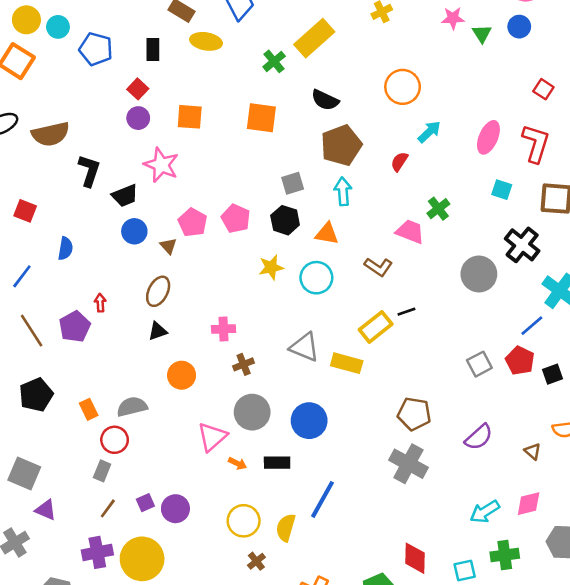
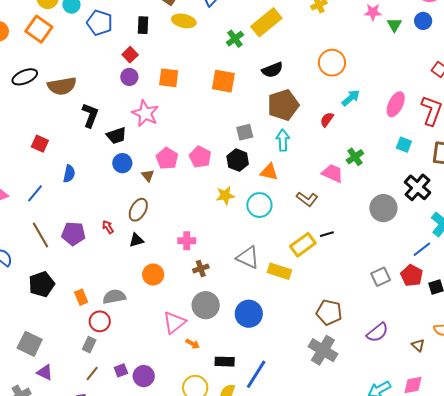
black semicircle: (325, 100) -> (272, 70), turned -50
red arrow: (100, 303) -> (108, 227), moved, turned -32
purple pentagon: (75, 327) -> (73, 234), turned 30
black rectangle: (277, 463) -> (225, 362), moved

